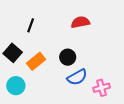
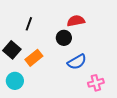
black circle: (68, 57) -> (64, 38), moved
blue semicircle: (77, 77) -> (77, 62), moved

